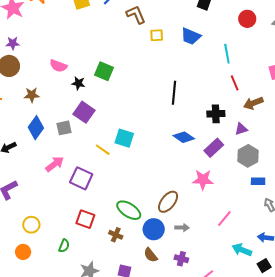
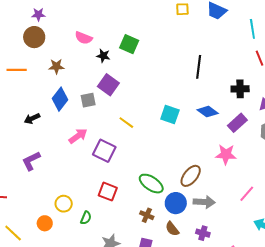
cyan square: (124, 138) -> (170, 114), moved
yellow circle: (31, 225) -> (64, 204), moved
gray arrow: (182, 228) -> (204, 202), size x1.5
brown cross: (116, 235) -> (147, 215), moved

